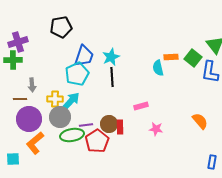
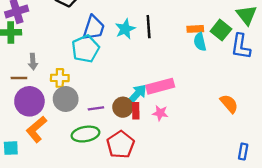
cyan semicircle: (158, 68) -> (200, 42), moved
black line: (112, 77) -> (149, 27), moved
cyan arrow: (71, 101) -> (137, 94), moved
pink rectangle: (141, 106) -> (160, 86), size x1.6
pink star: (156, 129) -> (160, 113), moved
green ellipse: (72, 135) -> (85, 134), moved
red pentagon: (97, 141) -> (121, 145), moved

